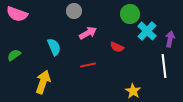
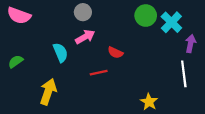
cyan cross: (147, 31) -> (171, 22), moved
pink arrow: (88, 33) -> (85, 37), moved
red semicircle: (117, 47) -> (115, 53), moved

